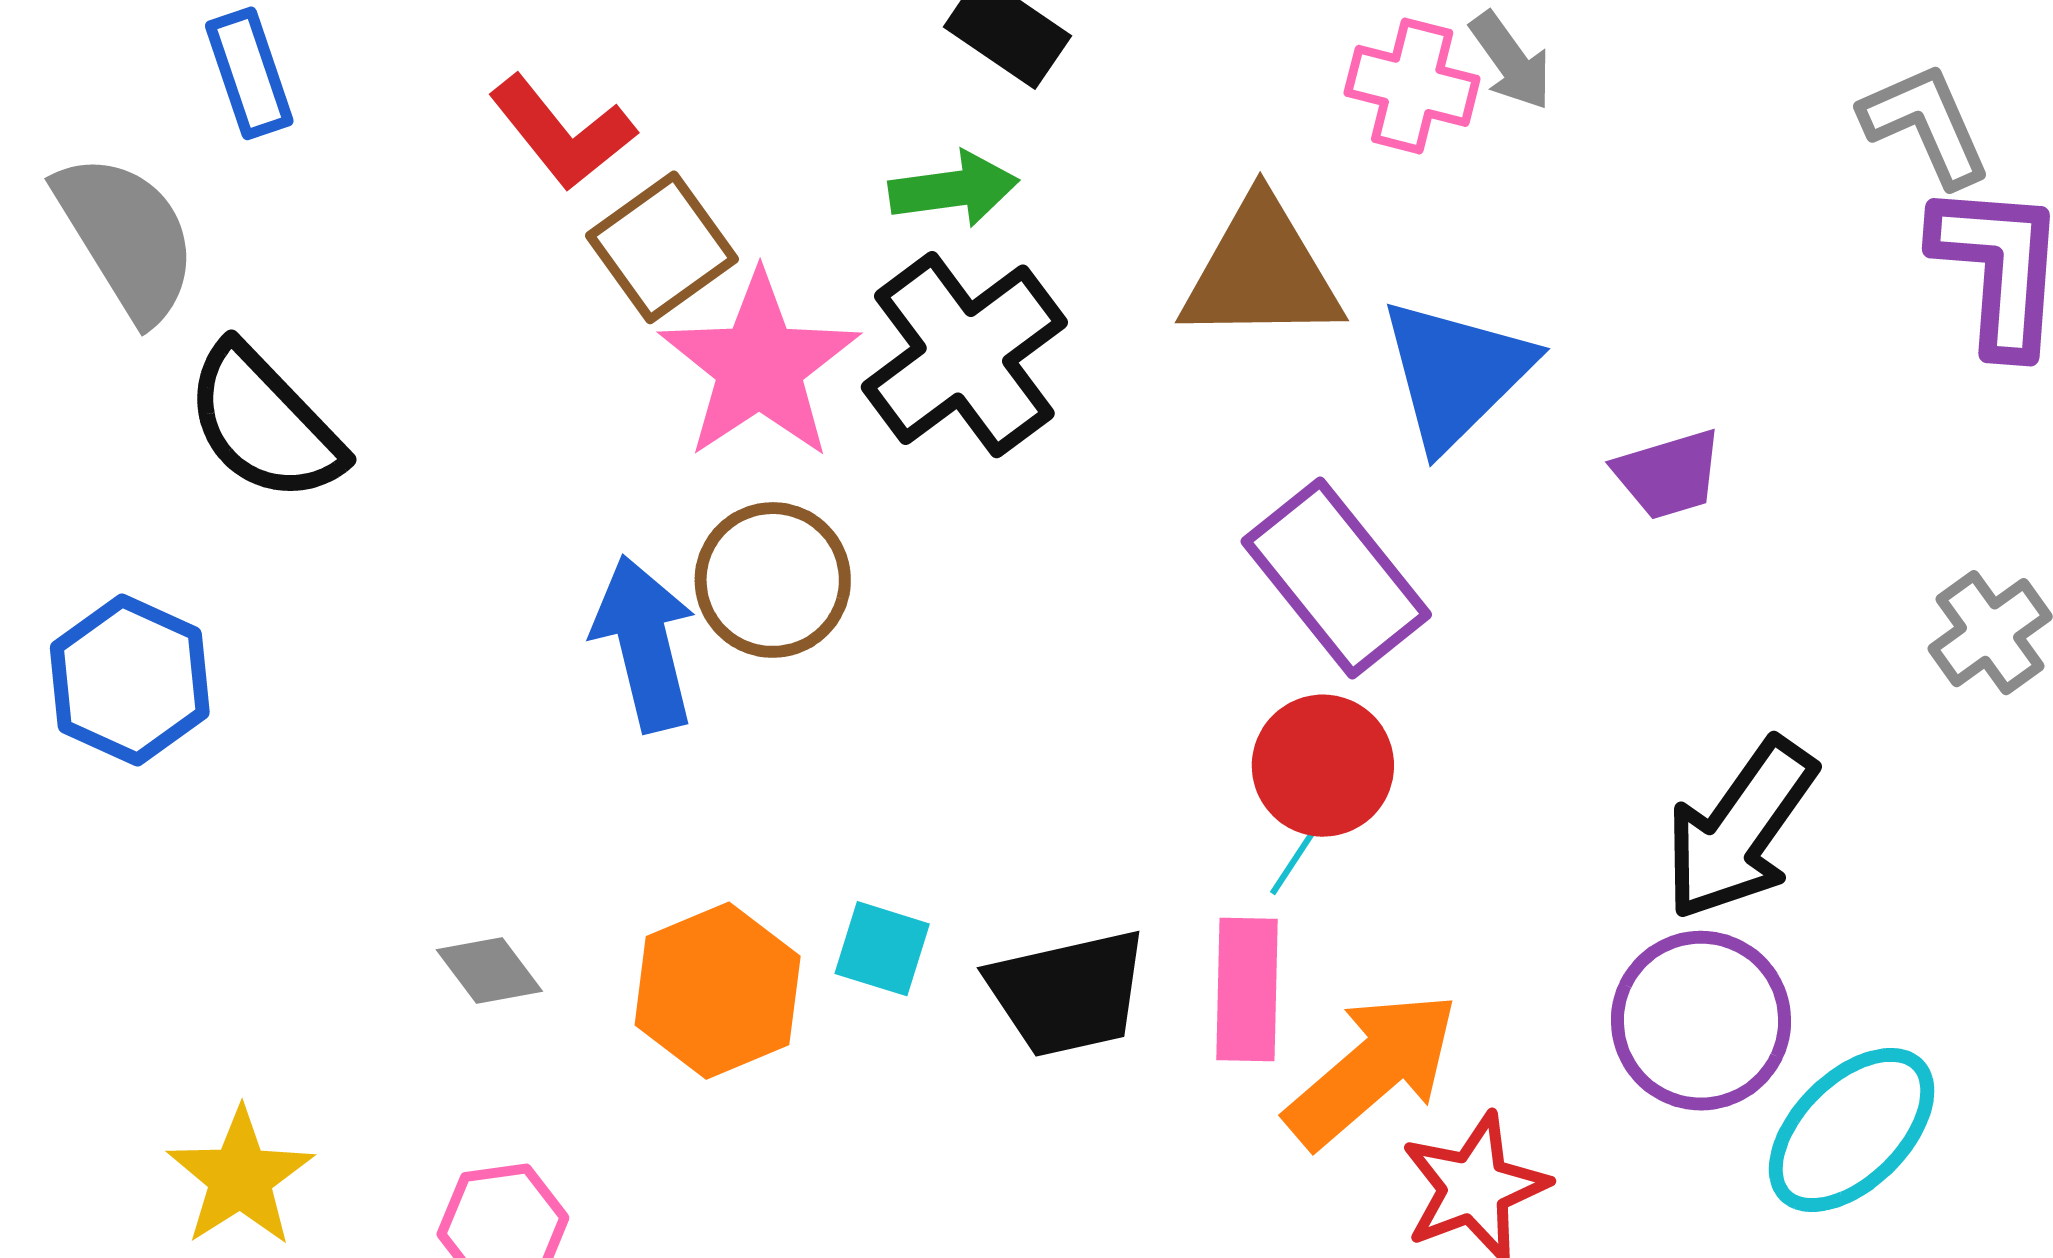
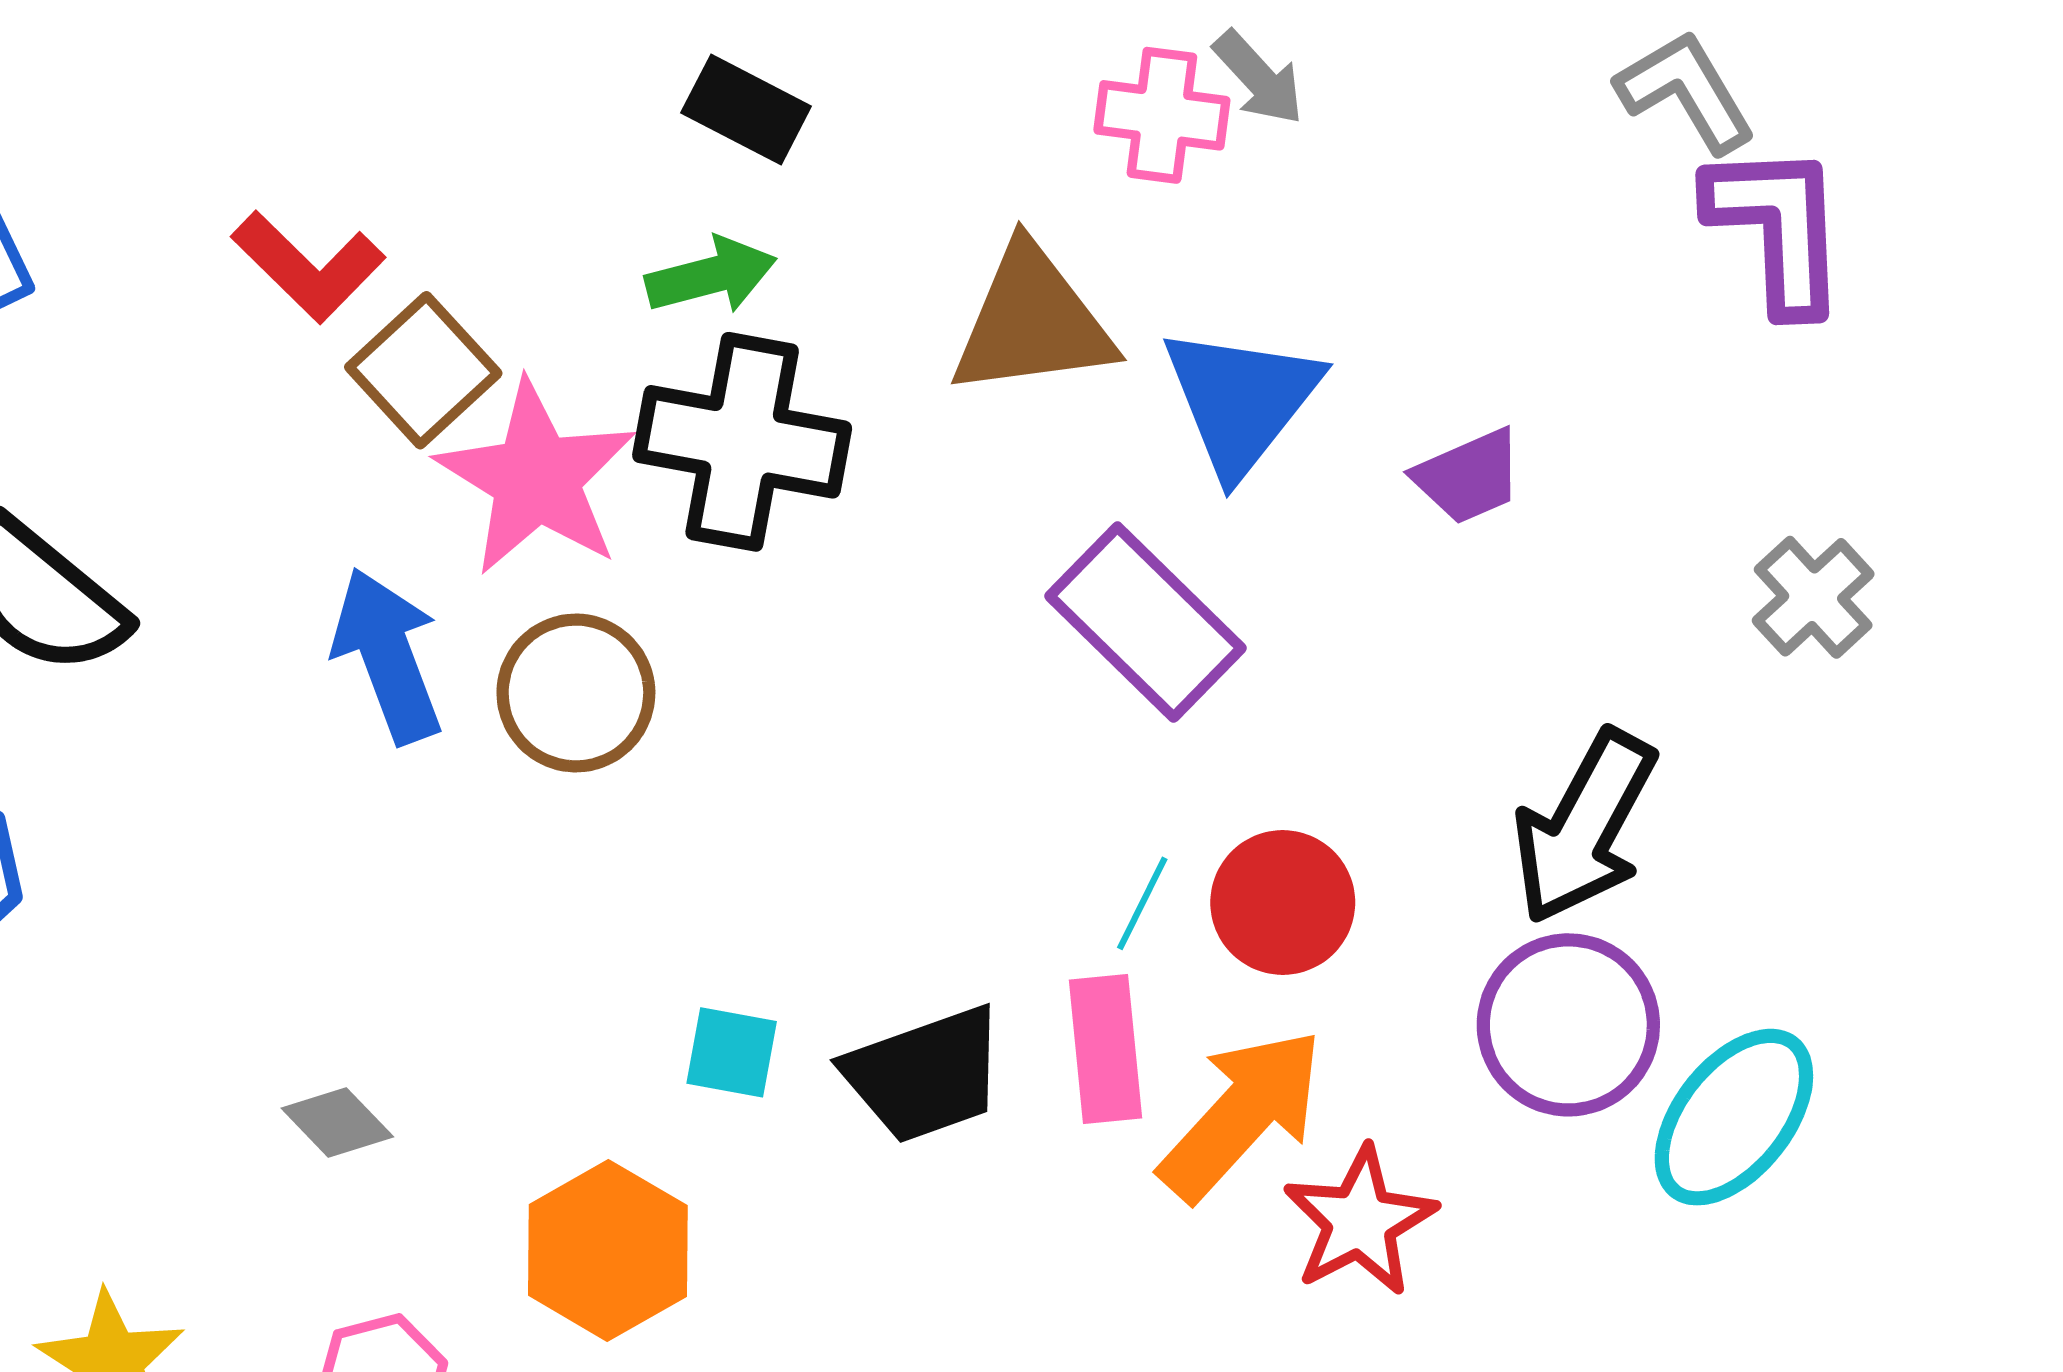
black cross: (964, 355) -> (742, 442), turned -36
blue arrow: (644, 643) -> (387, 655), moved
red circle: (1323, 766) -> (1283, 902), moved
orange hexagon: (718, 991) -> (608, 1250), moved

